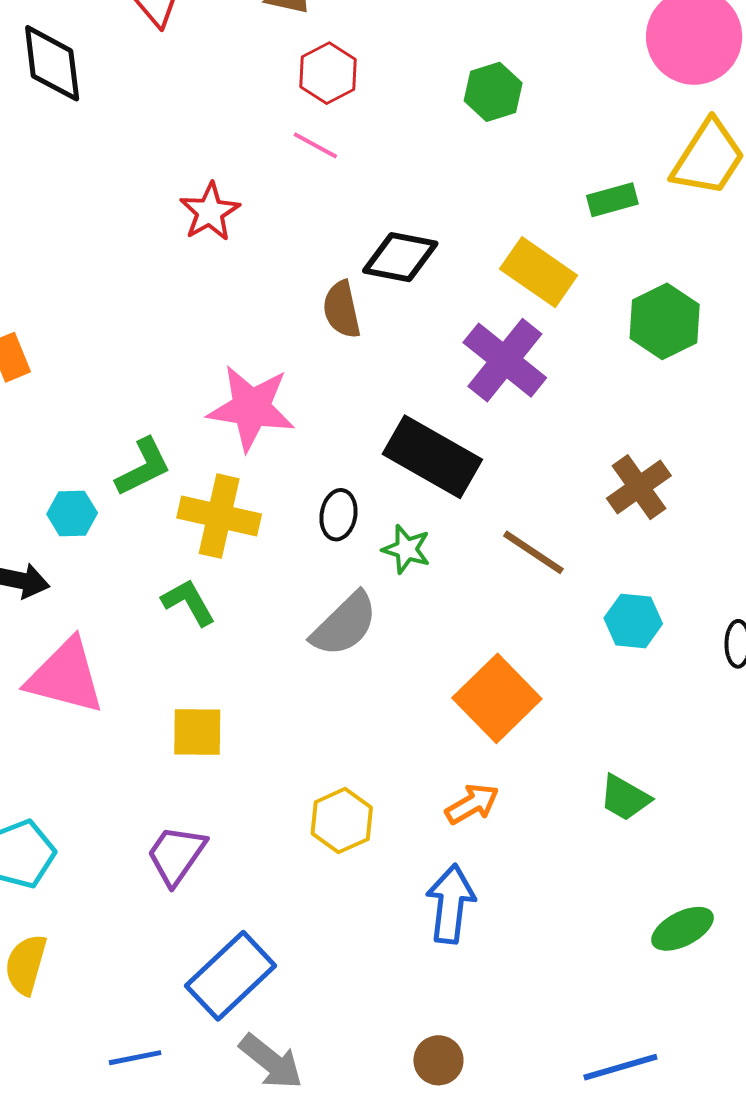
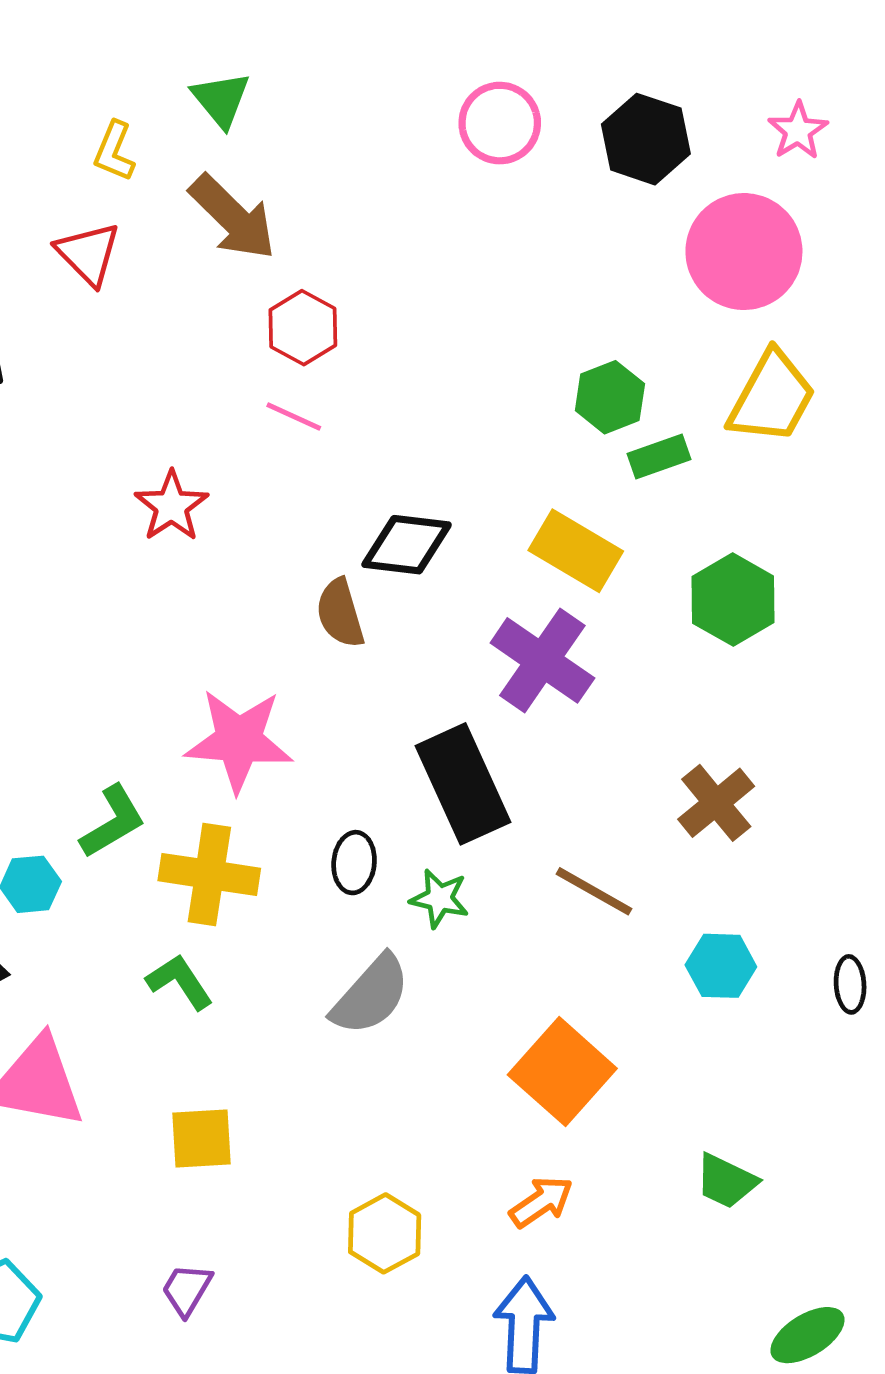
green hexagon: (493, 92) -> (610, 397), moved
black rectangle: (432, 457) -> (463, 784), turned 40
purple trapezoid: (176, 855) -> (187, 1290), size x0.7

